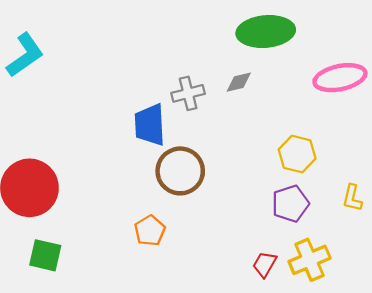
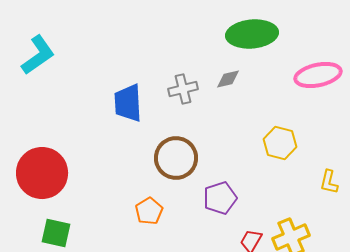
blue trapezoid: (150, 125) -> (128, 103), moved
purple pentagon: (290, 204) -> (220, 198), moved

